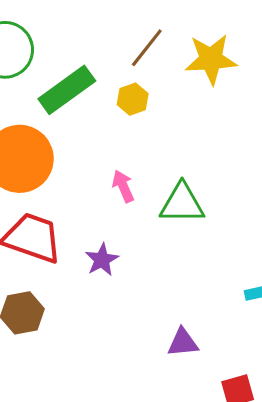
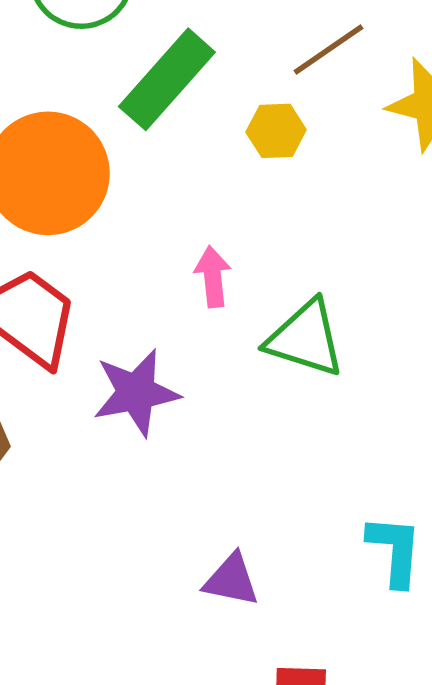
green rectangle: (67, 90) -> (167, 79), turned -30
purple star: (102, 260) -> (136, 393), size x1.4

